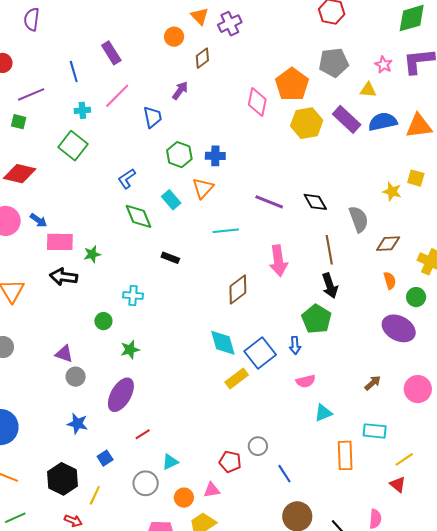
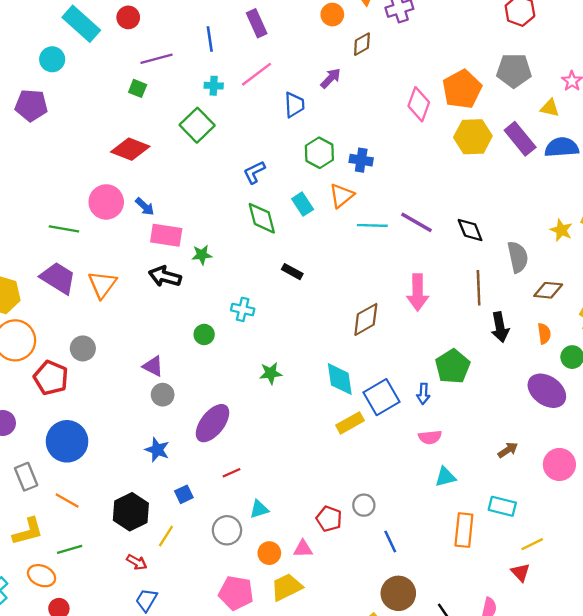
cyan line: (226, 231) -> (372, 225), moved
black arrow: (330, 286) -> (500, 327), moved
green star: (130, 350) -> (271, 373), moved

